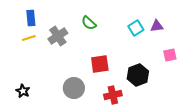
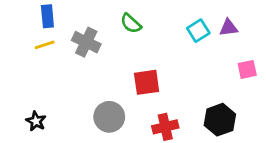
gray cross: (58, 36) -> (86, 42), turned -30
black hexagon: (138, 75) -> (220, 120), moved

